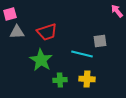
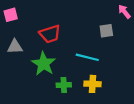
gray triangle: (17, 32) -> (15, 47), moved
gray square: (100, 41) -> (106, 31), moved

